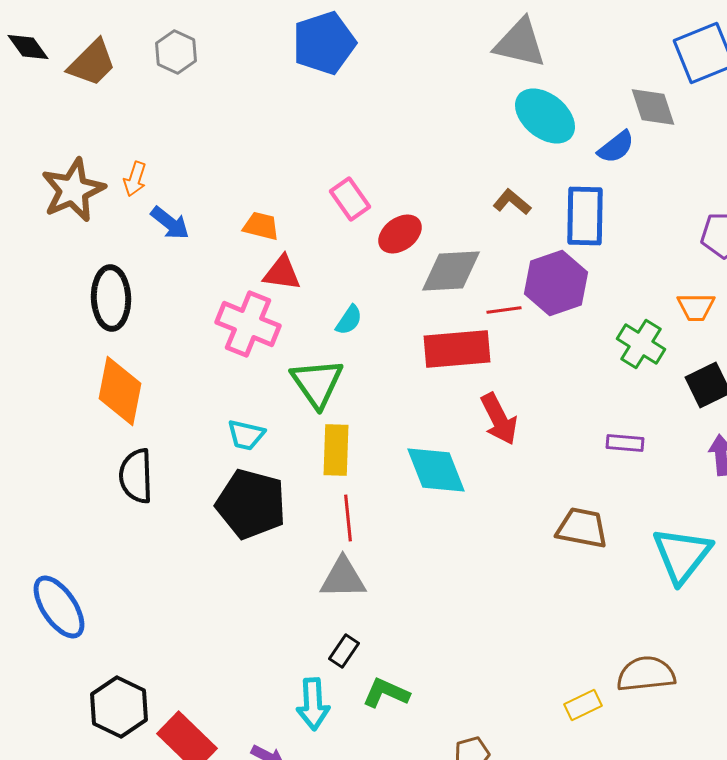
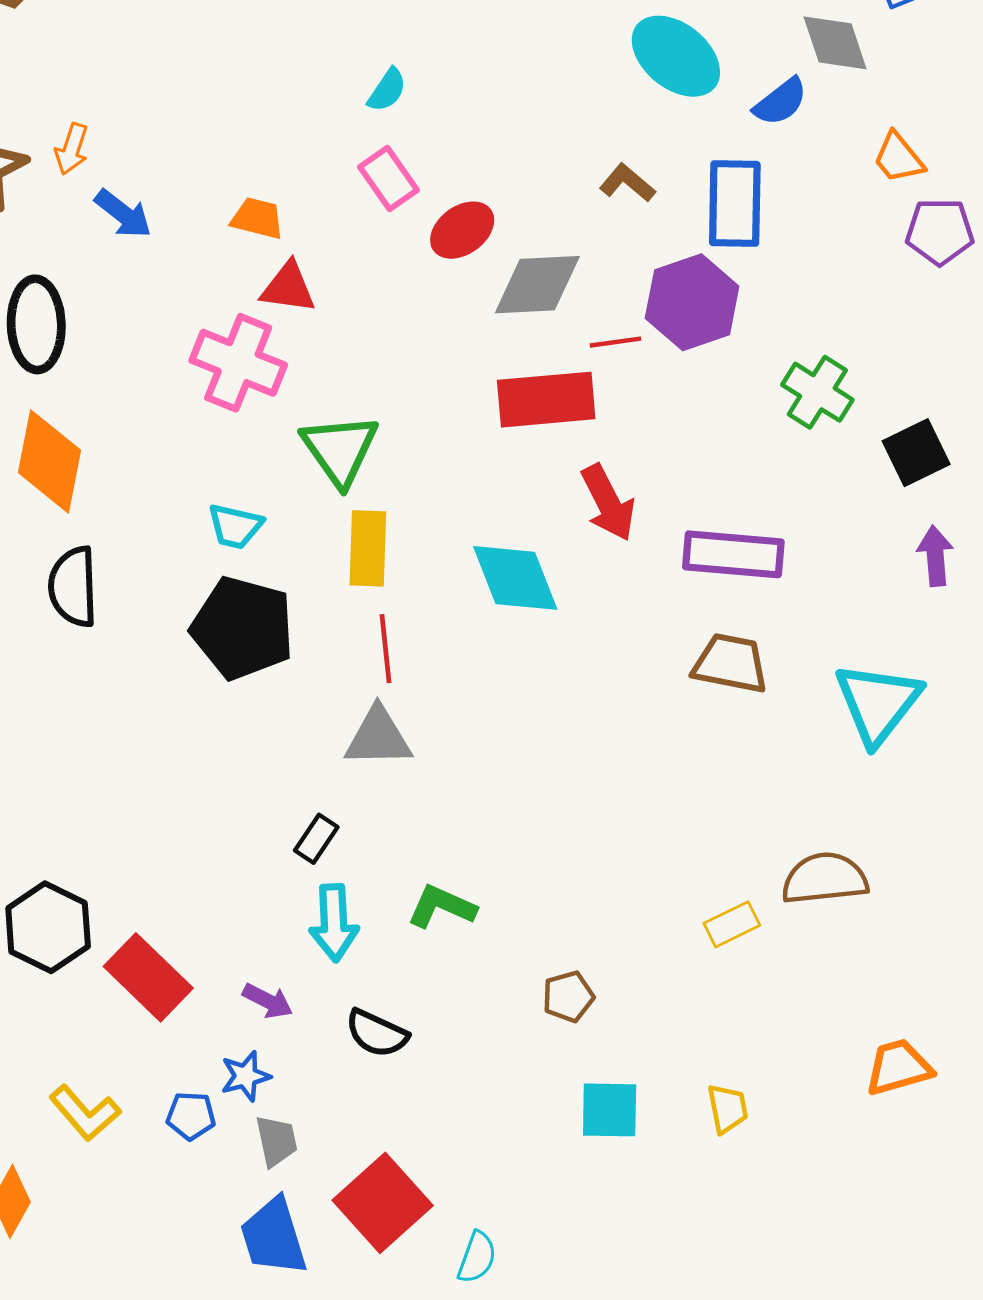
orange trapezoid: (696, 307) -> (898, 158), moved, turned 51
cyan semicircle: (349, 320) -> (387, 90), moved
purple rectangle: (625, 443) -> (733, 554), moved, size x1.8
black rectangle: (344, 651) -> (316, 839), moved

